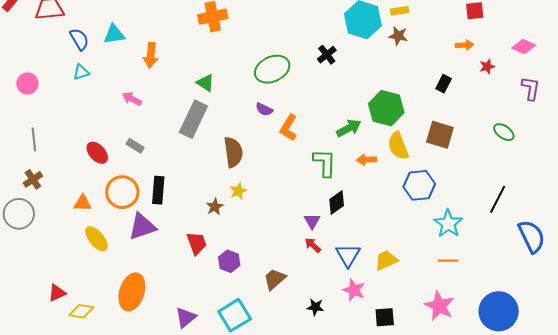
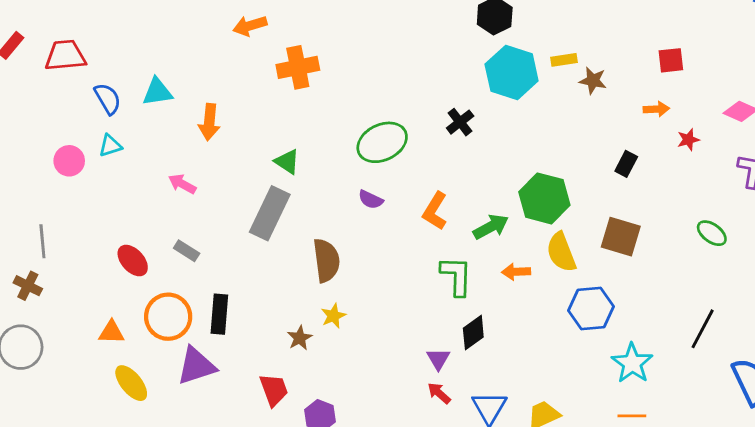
brown star: (398, 36) -> (593, 81), moved
pink circle: (27, 84) -> (69, 161), moved
orange L-shape: (289, 128) -> (435, 211), moved
brown cross: (33, 179) -> (28, 286), moved, turned -30

